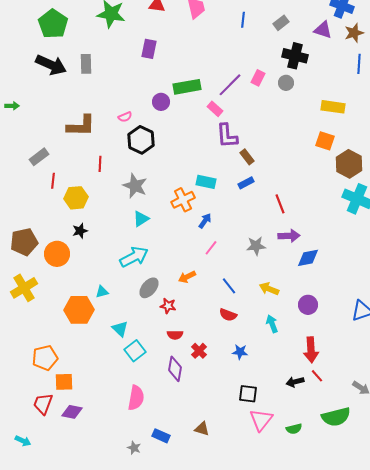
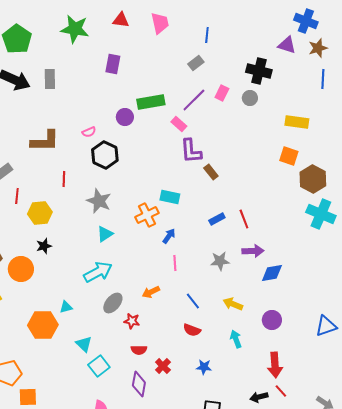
gray rectangle: (281, 23) -> (196, 63), moved
blue rectangle: (246, 183) -> (217, 219), moved
pink line: (211, 248) -> (175, 263), turned -42

